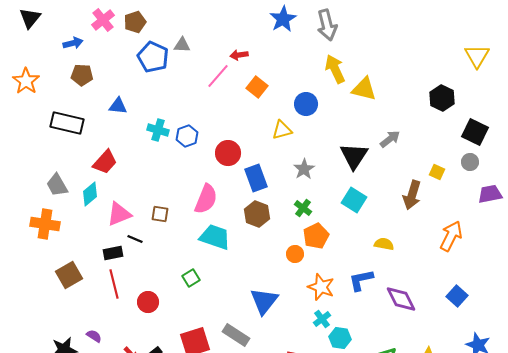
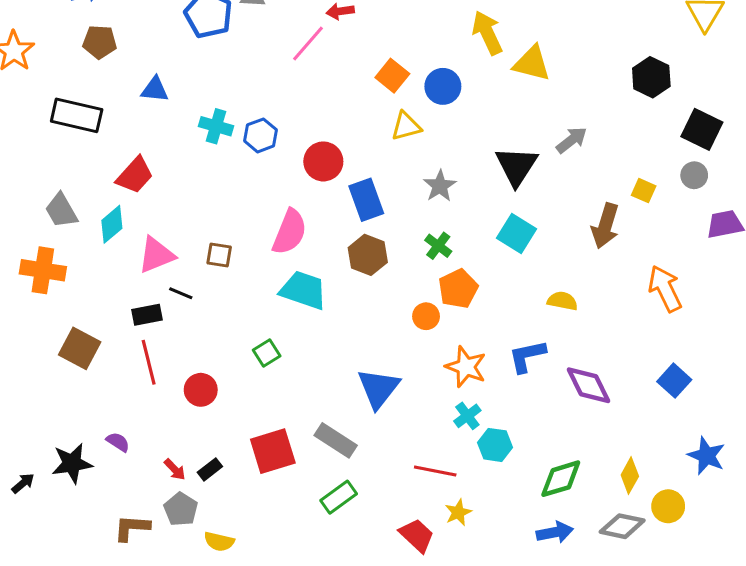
orange square: (257, 87) -> (392, 76), moved
orange arrow: (451, 236) -> (665, 289), turned -52
brown square: (69, 275) -> (80, 348), turned -32

